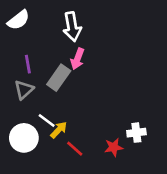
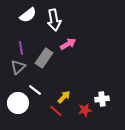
white semicircle: (18, 20) -> (28, 15), moved
pink arrow: (77, 59) -> (68, 44), moved, turned -140
yellow arrow: (59, 130) -> (64, 97), moved

